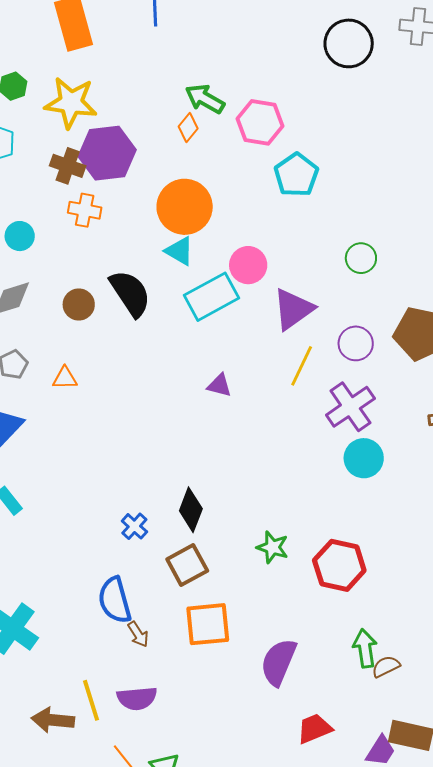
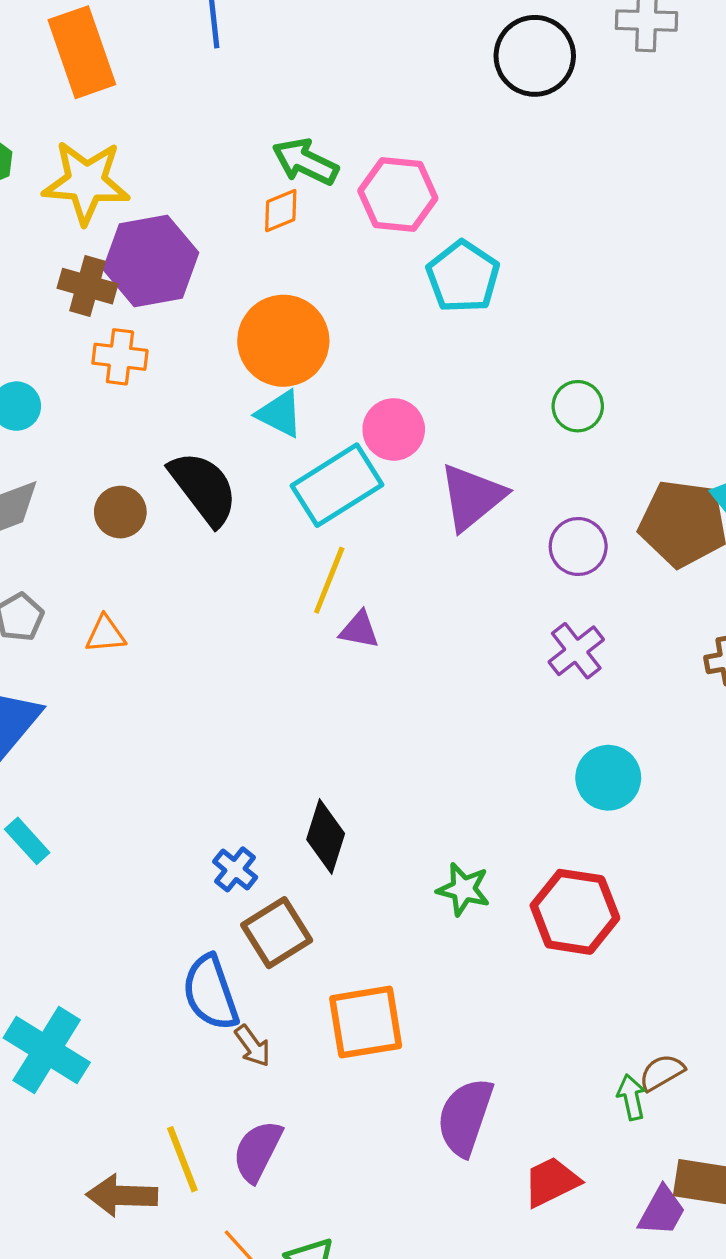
orange diamond: (188, 128) -> (281, 211), turned 32
yellow line: (302, 366) -> (329, 580), moved
purple cross: (350, 407) -> (576, 651), size x0.7
cyan circle: (364, 458) -> (608, 778), moved
brown square: (187, 565) -> (277, 933), moved
green arrow: (365, 648) -> (631, 1097), moved, size x0.7
purple semicircle: (279, 662) -> (465, 1117), moved
purple semicircle: (137, 698) -> (257, 1151), turned 126

